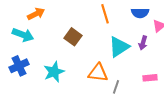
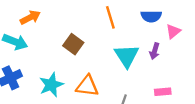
cyan triangle: (119, 47) -> (127, 56), turned -30
orange triangle: (98, 73) -> (87, 86), moved

